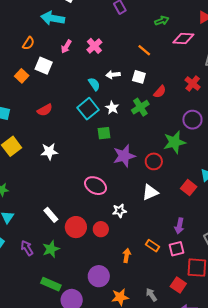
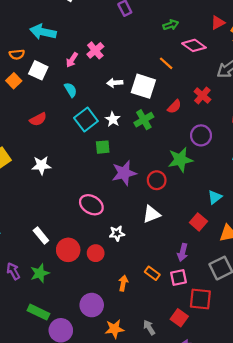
cyan arrow: (53, 18) -> (43, 32), moved
pink diamond: (183, 39) -> (194, 45), turned 30
orange semicircle: (28, 43) -> (17, 54), moved, turned 48
pink arrow: (66, 47) -> (72, 60), moved
orange line: (144, 50) -> (166, 63), moved
white square: (139, 77) -> (143, 86), size x1.6
cyan semicircle: (94, 84) -> (71, 90), moved
red semicircle: (160, 92) -> (174, 107), moved
red square: (189, 188) -> (198, 222), moved

